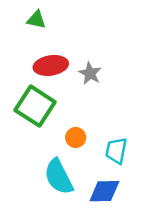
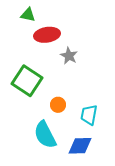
red ellipse: (51, 65) -> (47, 35), moved

